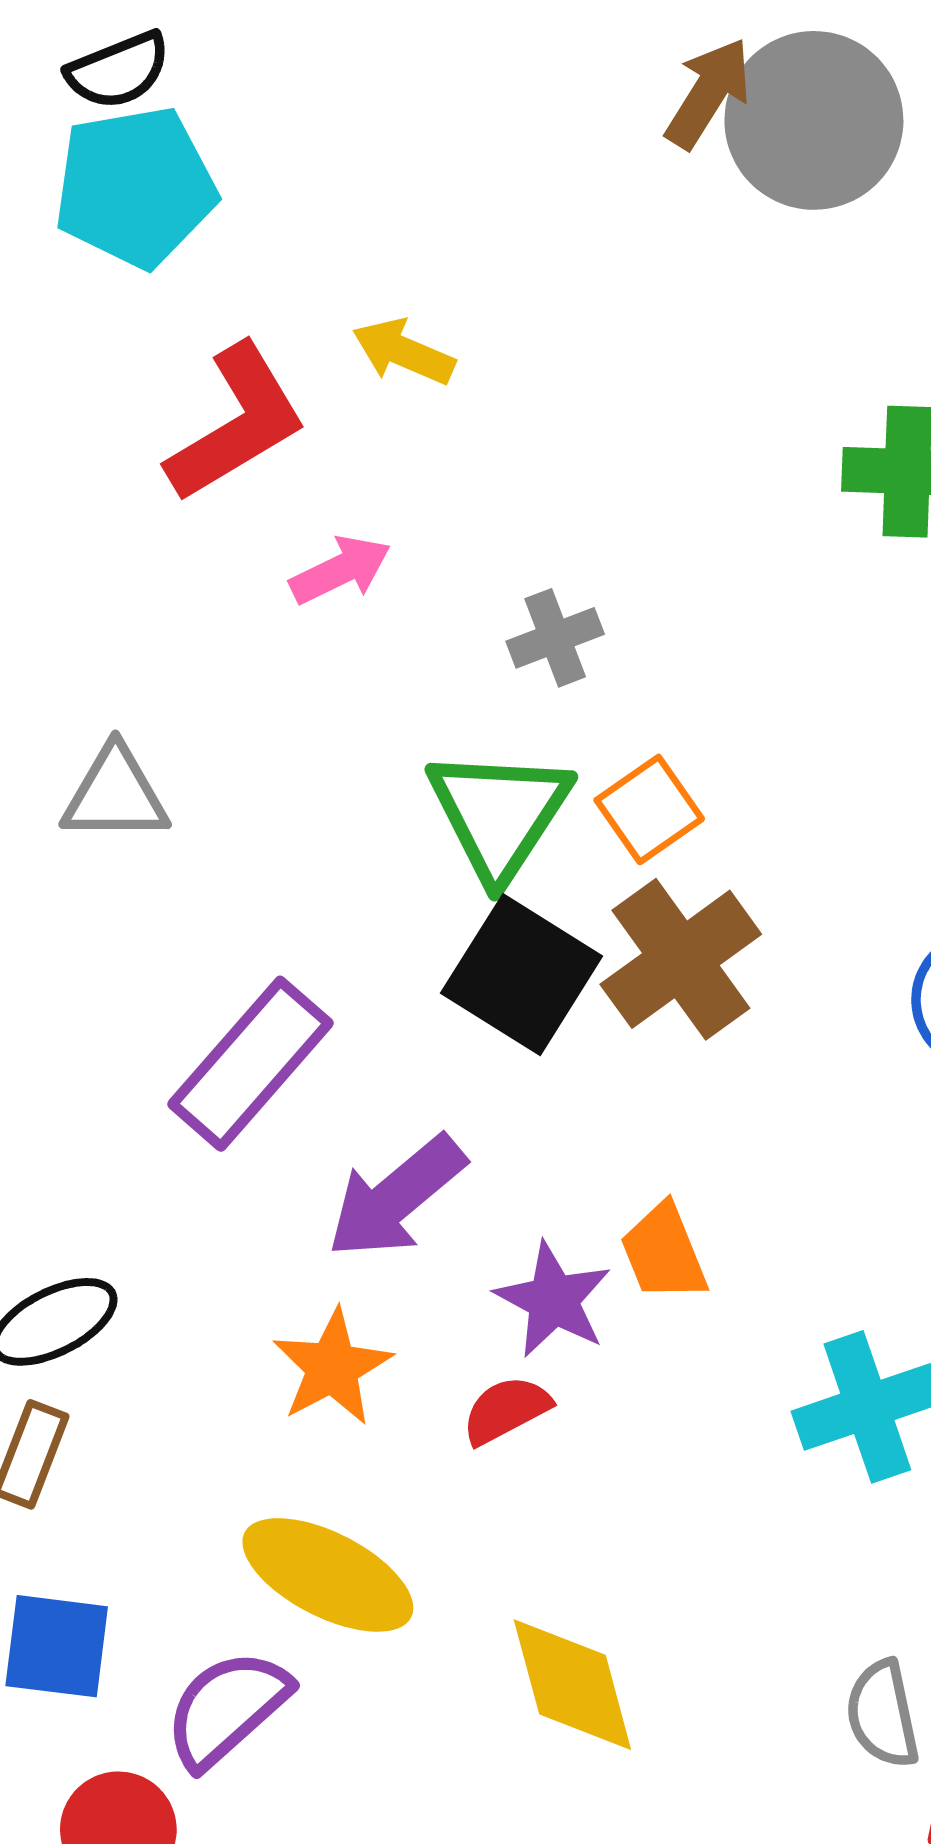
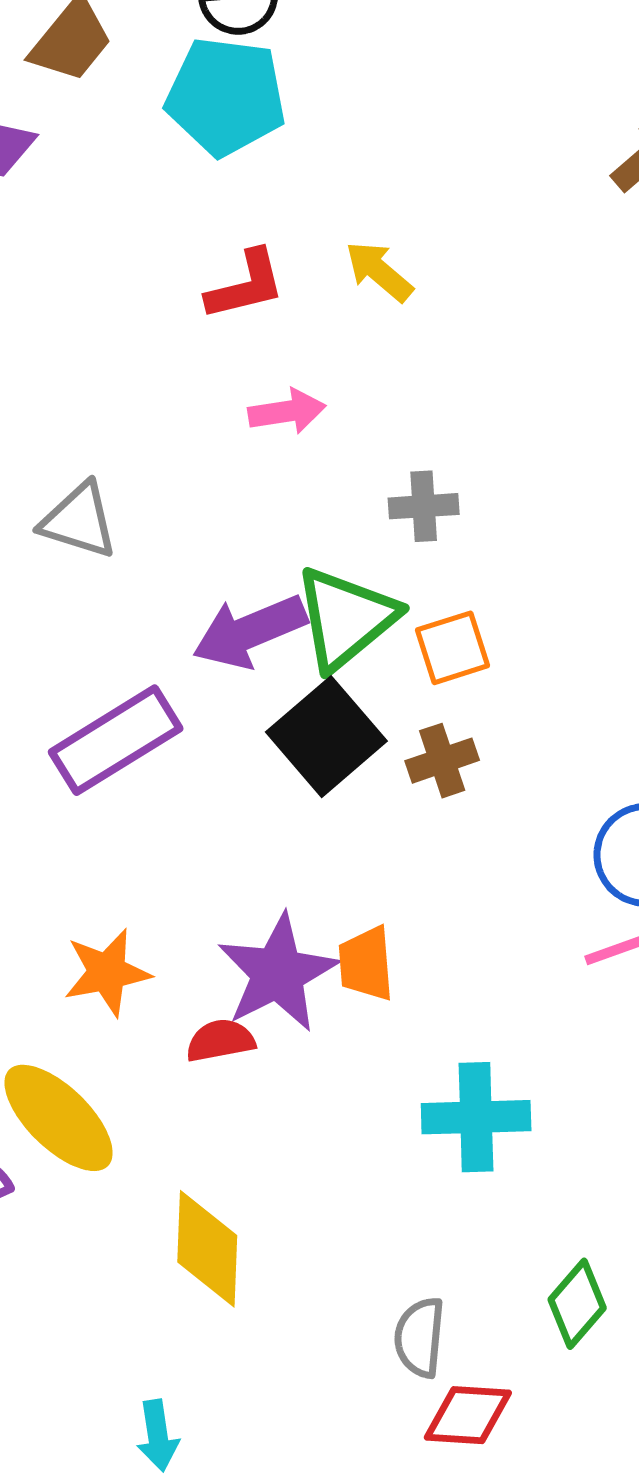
red L-shape: (237, 423) -> (246, 285), size x0.7
brown cross: (681, 959) -> (442, 761), size x0.6
purple arrow: (396, 1197) -> (250, 631), moved
purple star: (553, 1300) -> (278, 973), size x1.4

